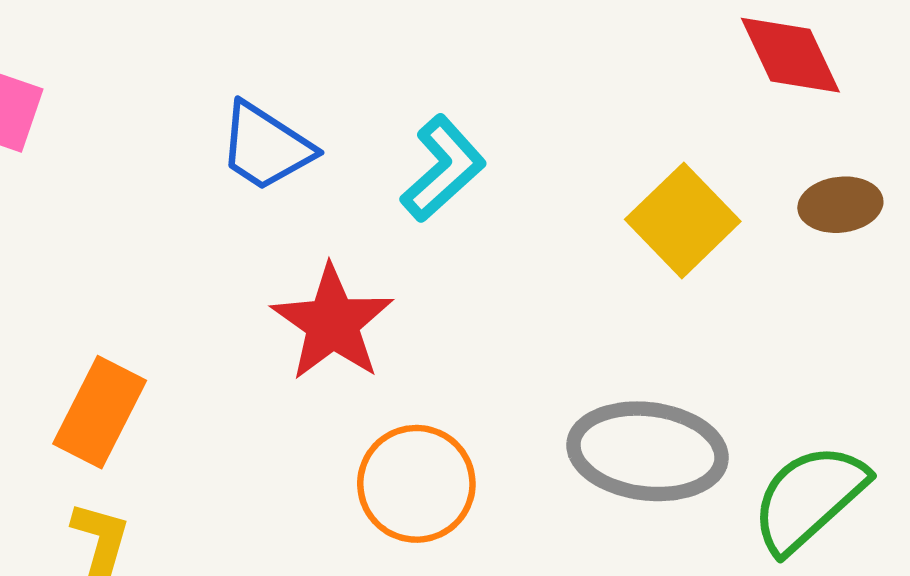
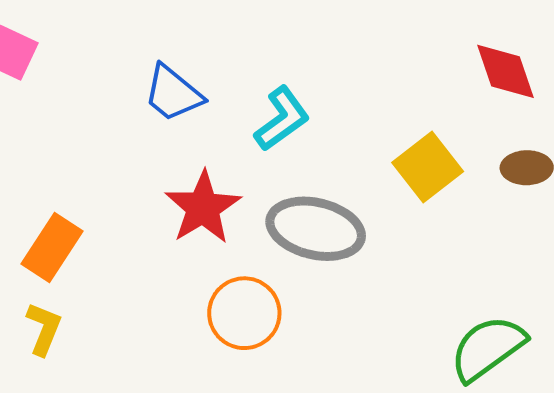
gray ellipse: (647, 451) -> (316, 229), moved

